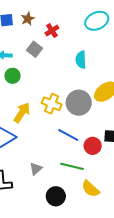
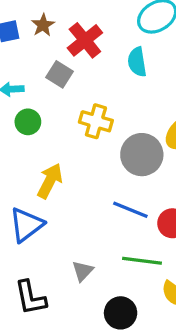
red cross: (52, 31) -> (85, 40), size x1.5
cyan semicircle: (81, 60) -> (137, 62), moved
yellow cross: (52, 104) -> (96, 121), moved

